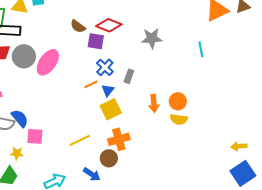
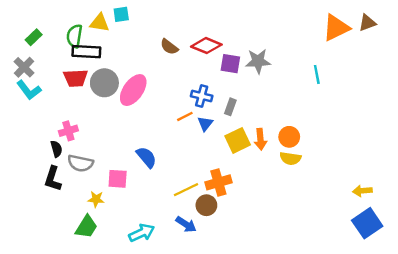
purple square: (96, 41) -> (230, 64), moved
blue cross: (105, 67) -> (202, 96), turned -30
yellow square: (111, 109) -> (238, 140), moved
blue semicircle: (20, 118) -> (146, 157), moved
yellow line: (80, 140) -> (186, 190), moved

